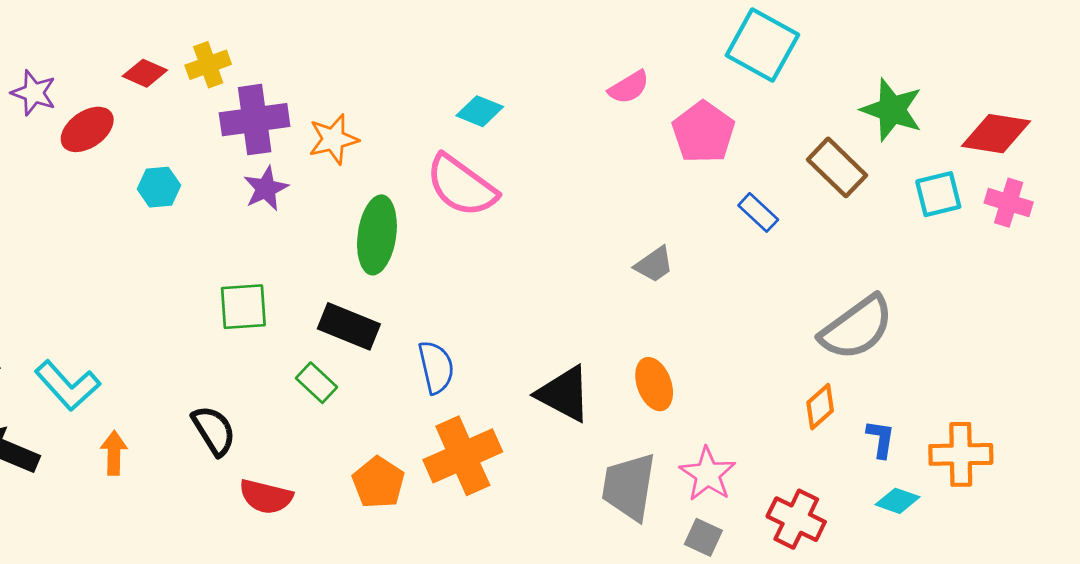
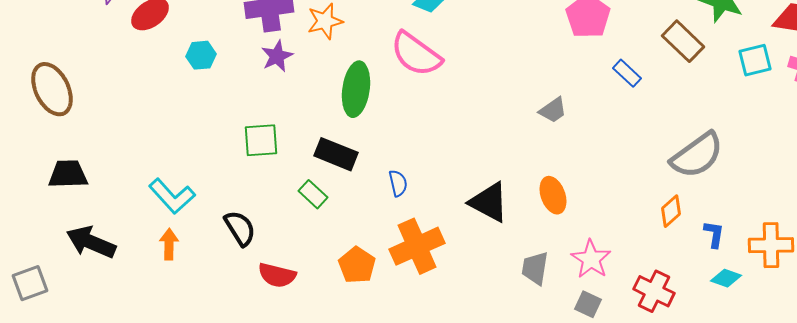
blue semicircle: (436, 367) -> (398, 183), size x0.7
cyan L-shape: (67, 385) -> (172, 196), moved
gray trapezoid: (629, 487) -> (535, 268), size x0.7

